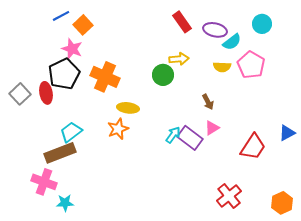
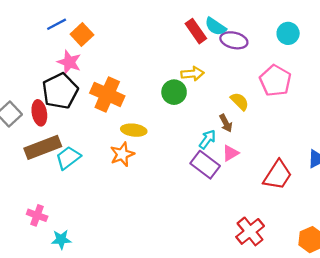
cyan semicircle: (232, 42) -> (215, 26), moved, turned 72
yellow semicircle: (222, 67) -> (240, 101), moved, turned -138
cyan arrow: (173, 135) -> (207, 139), moved
brown rectangle: (60, 153) -> (43, 147), moved
pink cross: (44, 182) -> (37, 215), size x0.7

